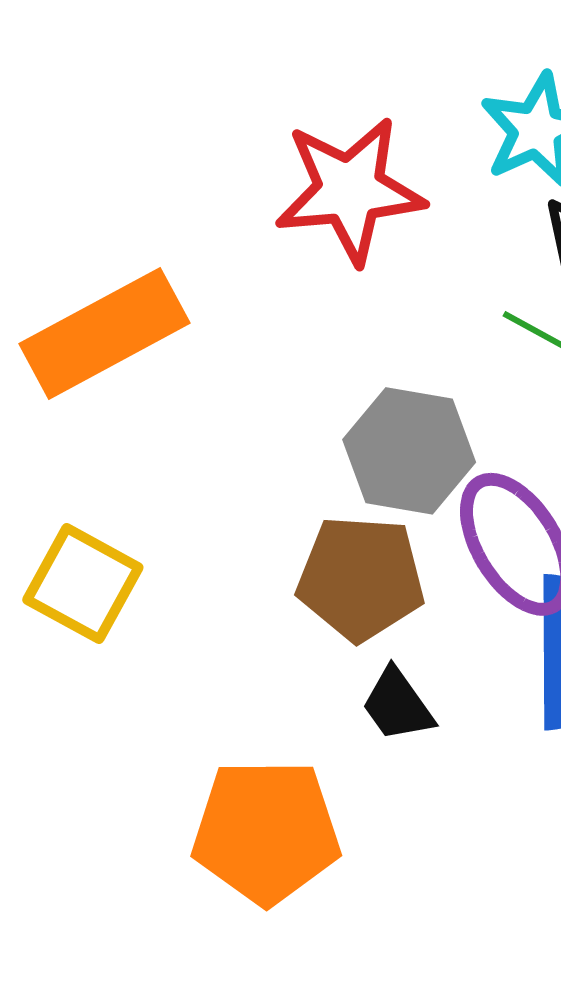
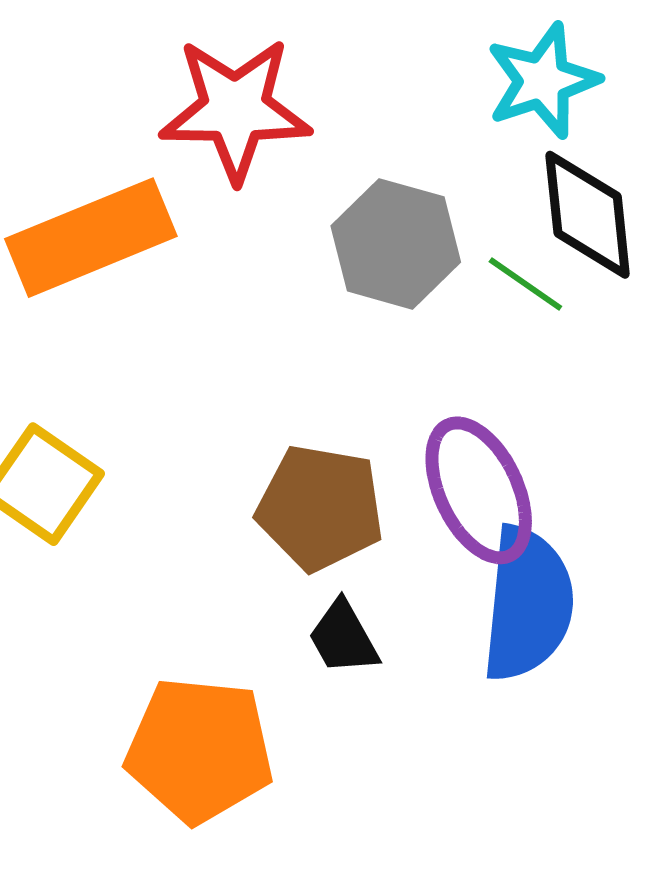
red star: (350, 190) -> (235, 109), moved
gray hexagon: (409, 451) -> (396, 244), moved

